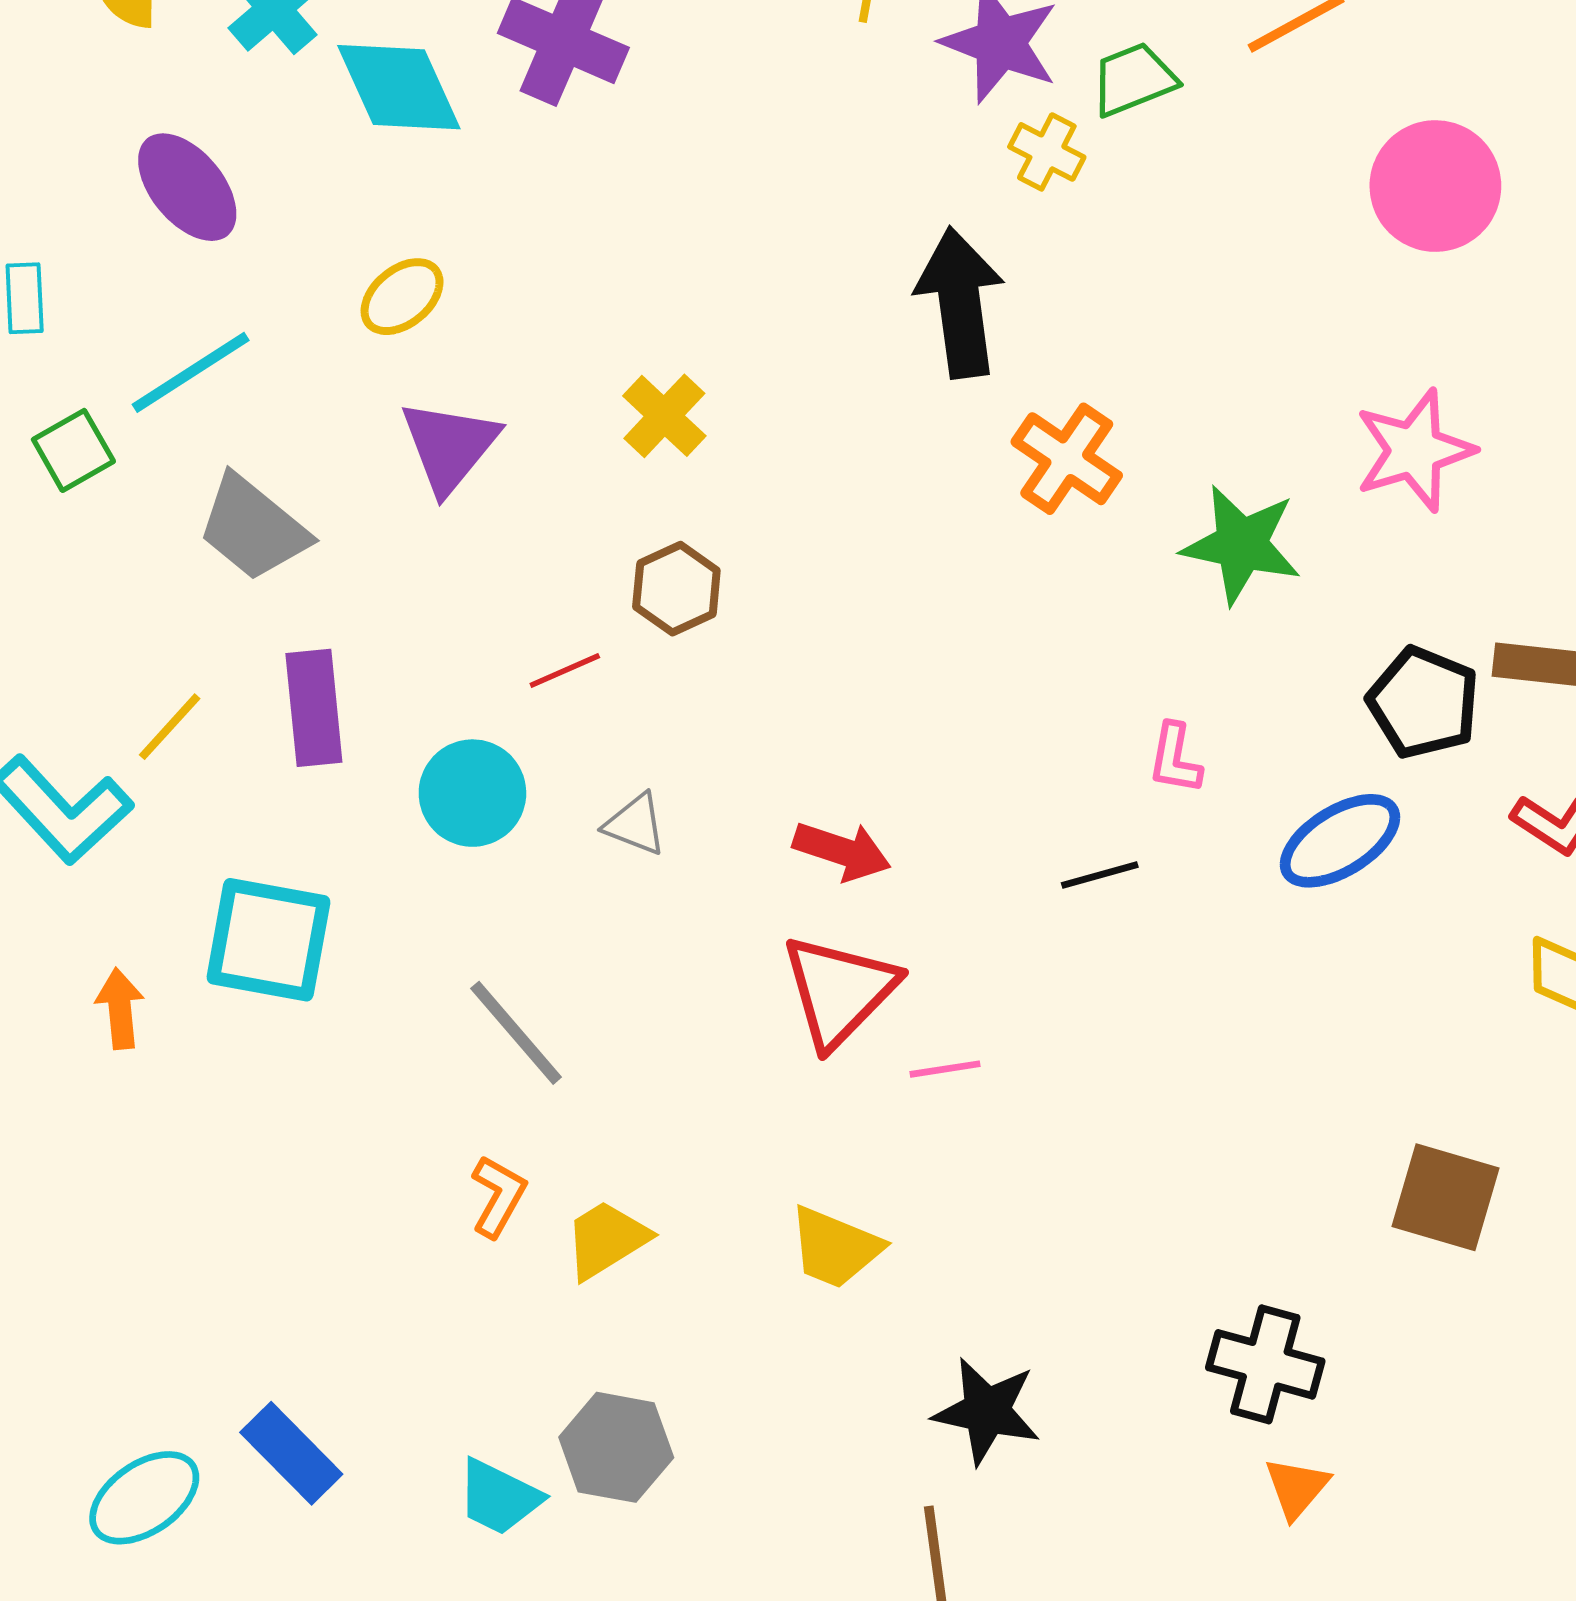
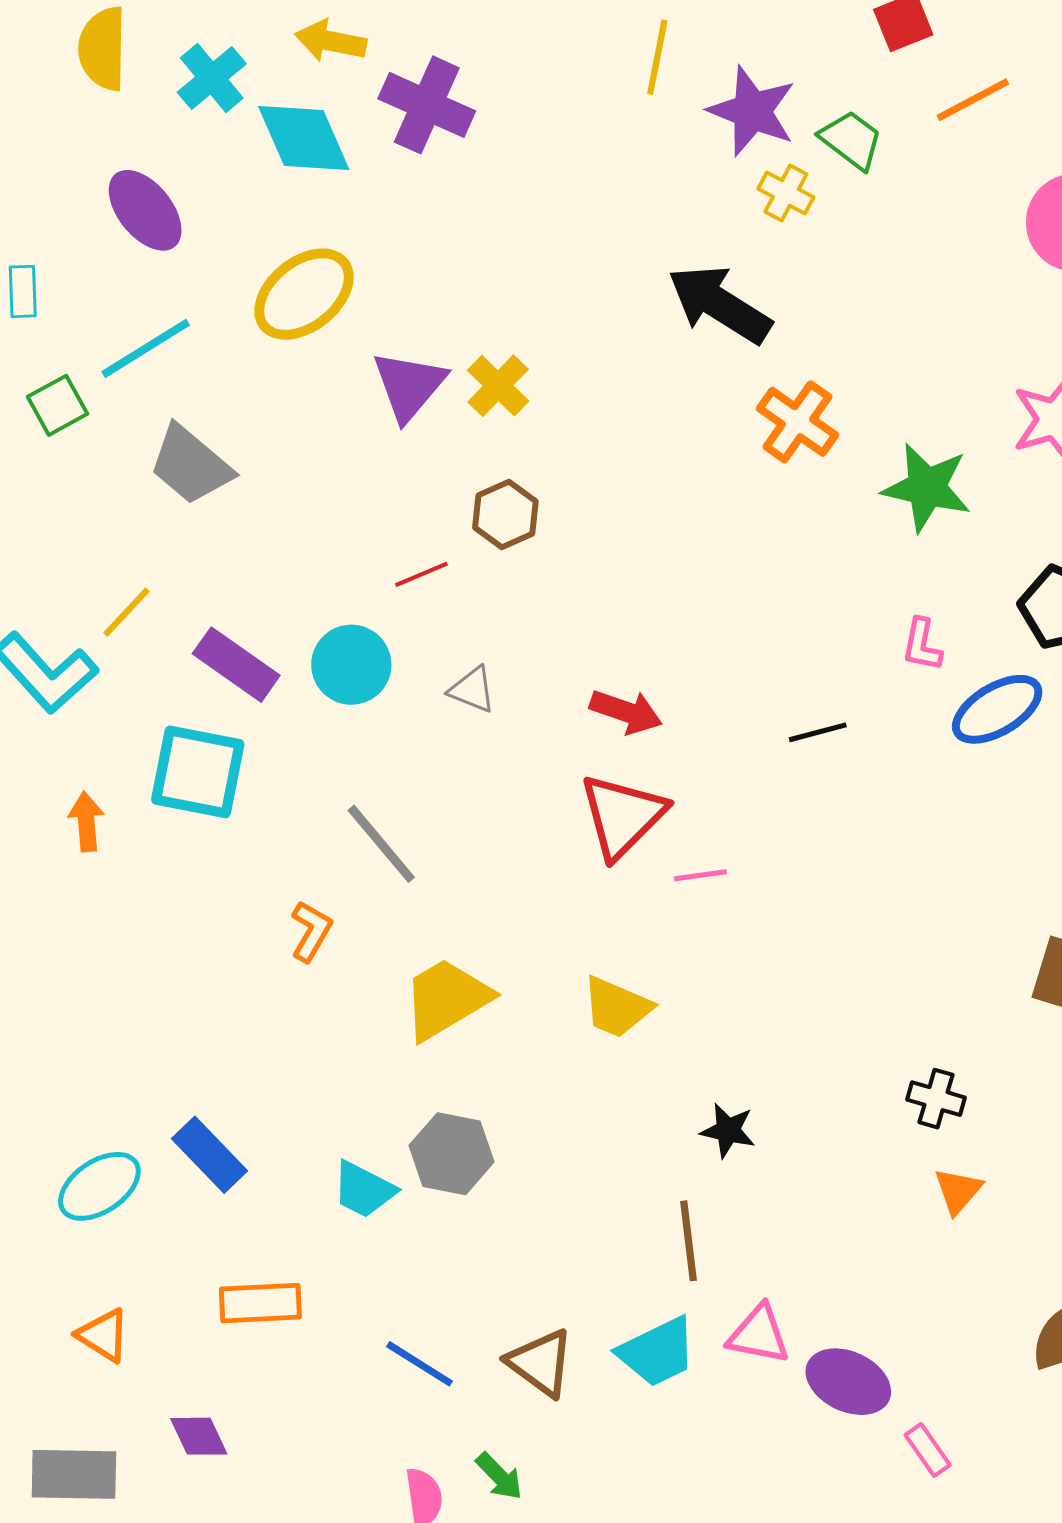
green trapezoid: (1133, 79) -> (851, 140), turned 58
yellow ellipse: (402, 297) -> (304, 294), size x1.6
black arrow: (960, 303) -> (720, 304), turned -51
purple triangle: (449, 446) -> (409, 386), moved
purple rectangle: (314, 708) -> (236, 665), moved, turned -50
pink L-shape: (1175, 759) -> (922, 645), moved
orange L-shape: (498, 1196) -> (311, 931), moved
yellow trapezoid: (606, 1240) -> (446, 999), size x1.4
black cross: (1265, 1364) -> (936, 1099), size x0.7
black star: (987, 1411) -> (728, 1130), size x0.7

